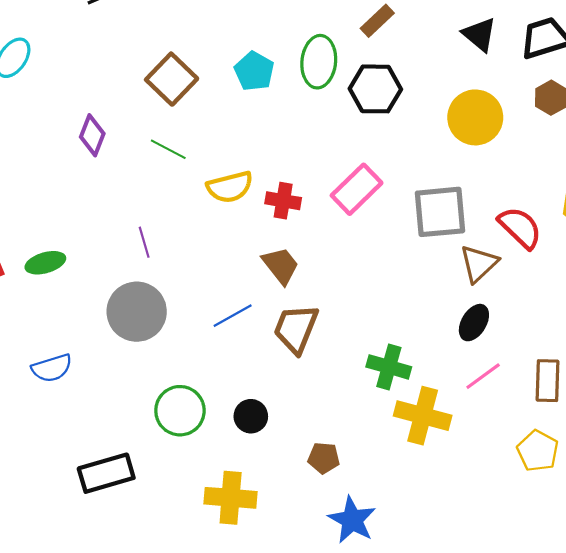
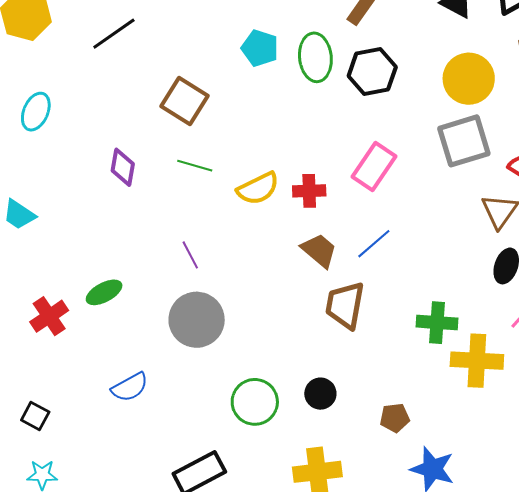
cyan pentagon: (254, 71) -> (260, 48), moved
gray square: (440, 212) -> (464, 141), moved
blue line: (233, 316) -> (374, 244), moved

